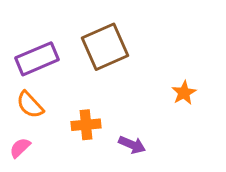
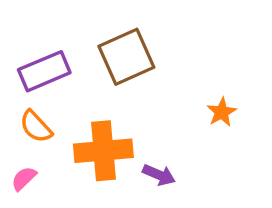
orange cross: (86, 125) -> (103, 151), size x1.6

